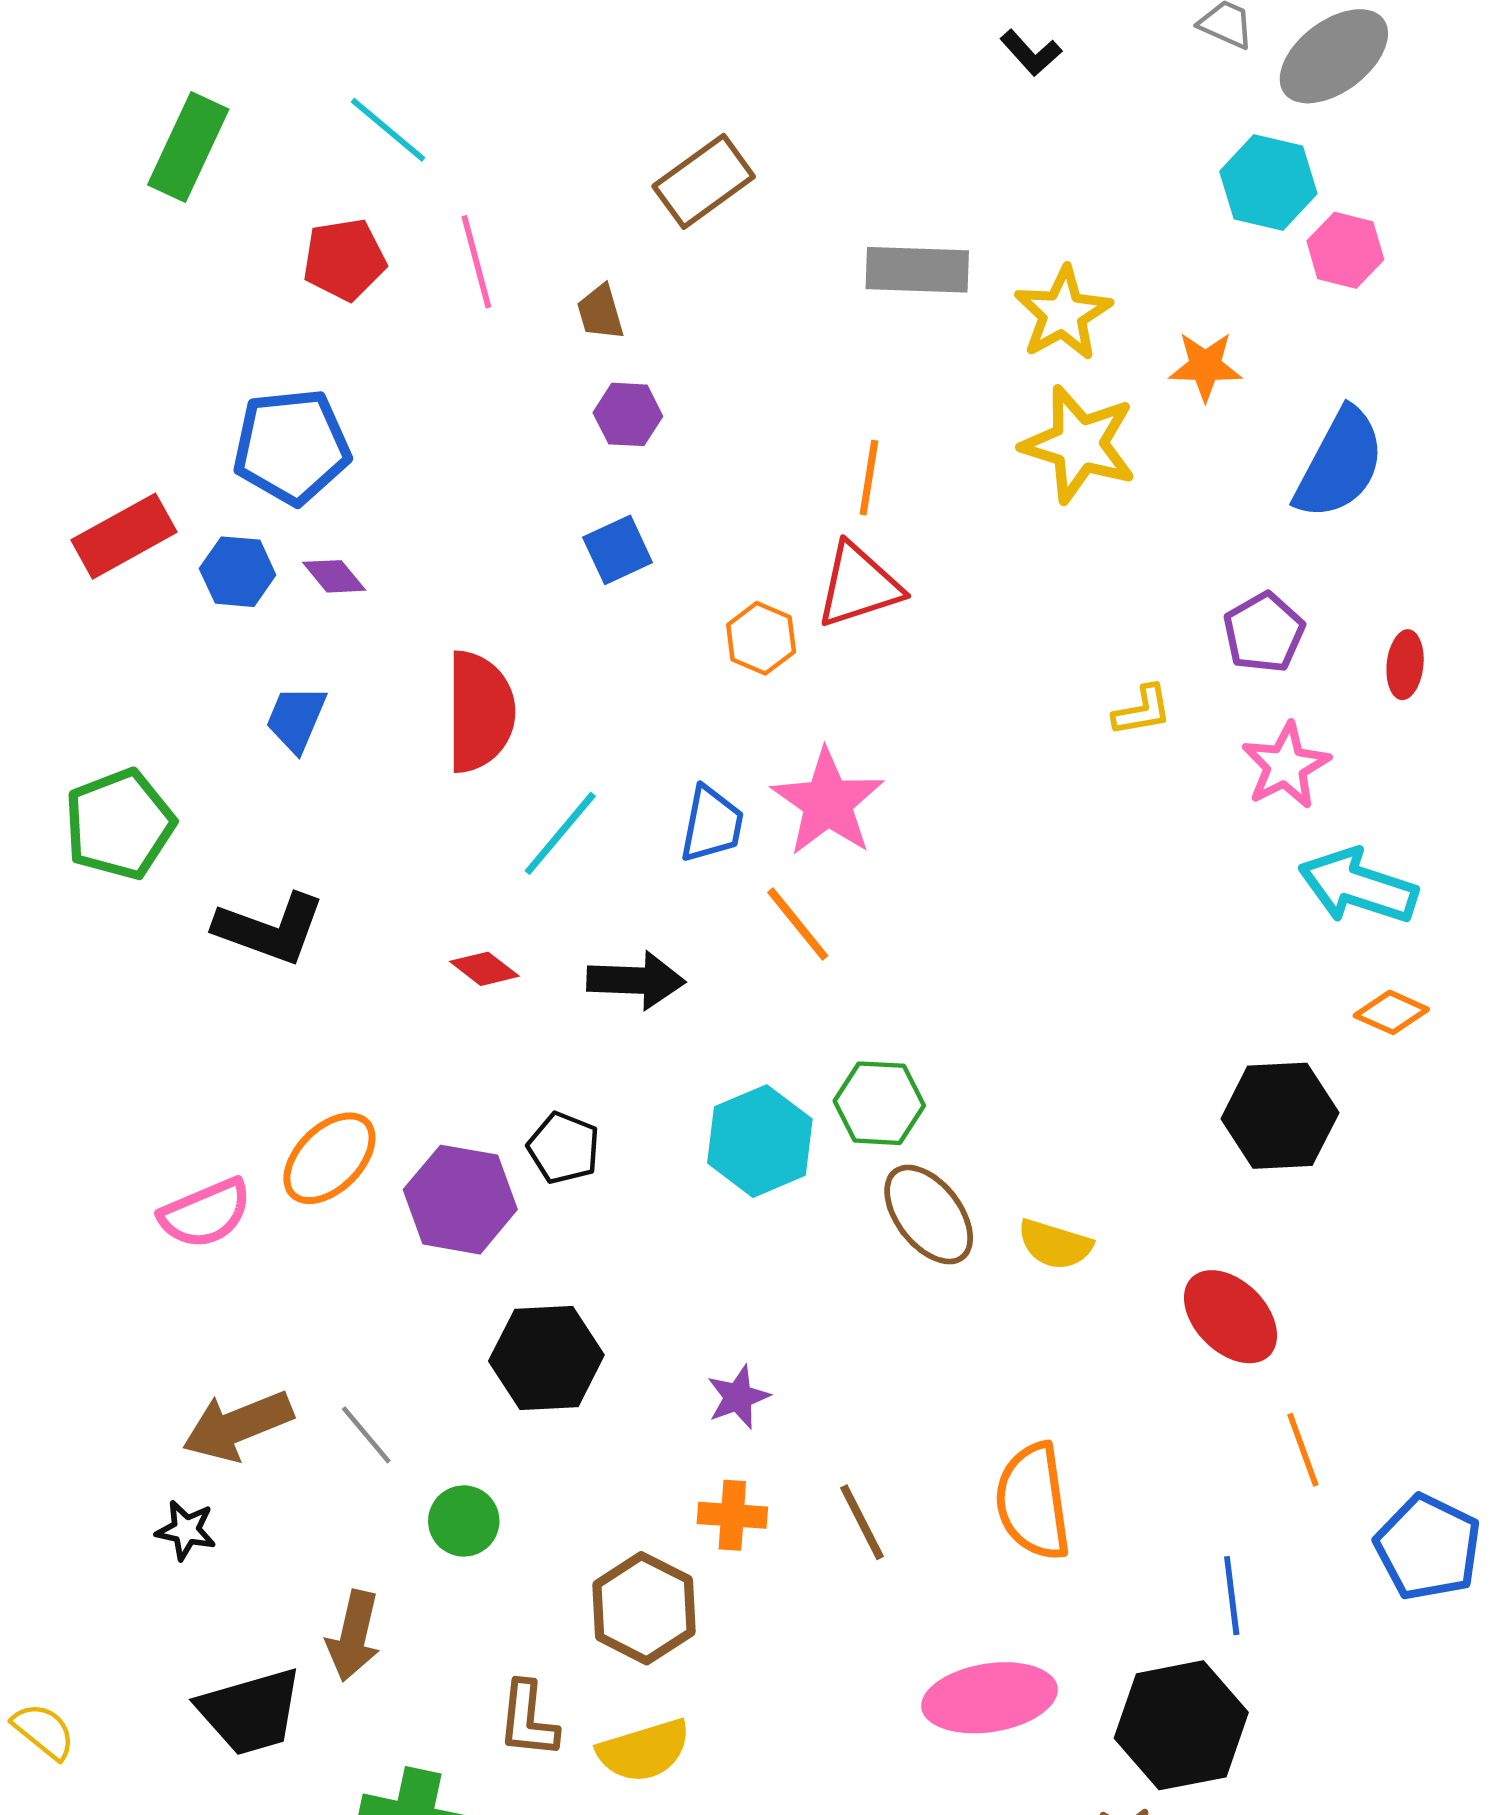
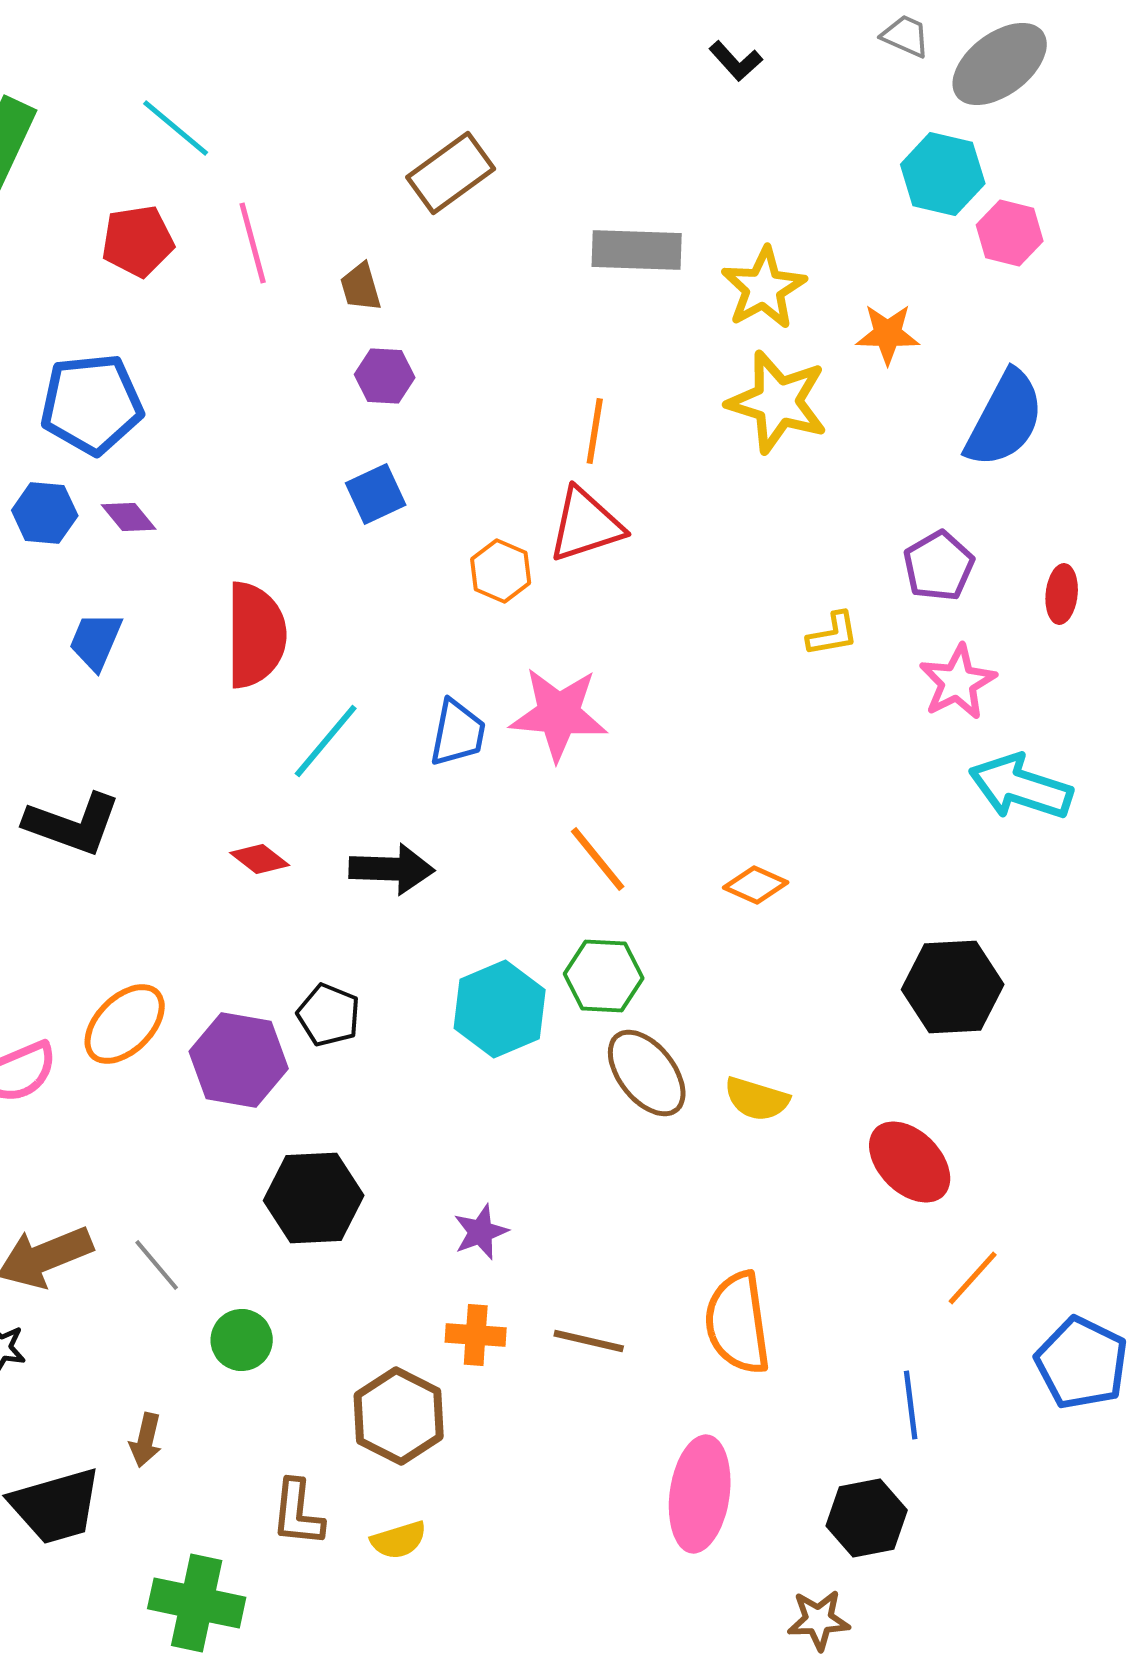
pink star: (828, 802) -> (559, 714), turned -30
orange line: (798, 924) -> (598, 859), moved
orange diamond: (1391, 1012) -> (756, 885), moved
orange line: (1303, 1450) -> (973, 1278), turned 62
brown line: (862, 1522) -> (589, 1341), turned -50
brown arrow: (354, 1636) -> (146, 1440), size x0.7
pink ellipse: (989, 1698) -> (700, 1494), turned -73
black hexagon: (1181, 1725) -> (867, 1518), size x0.7
yellow semicircle: (644, 1751) -> (399, 1540), size x0.7

